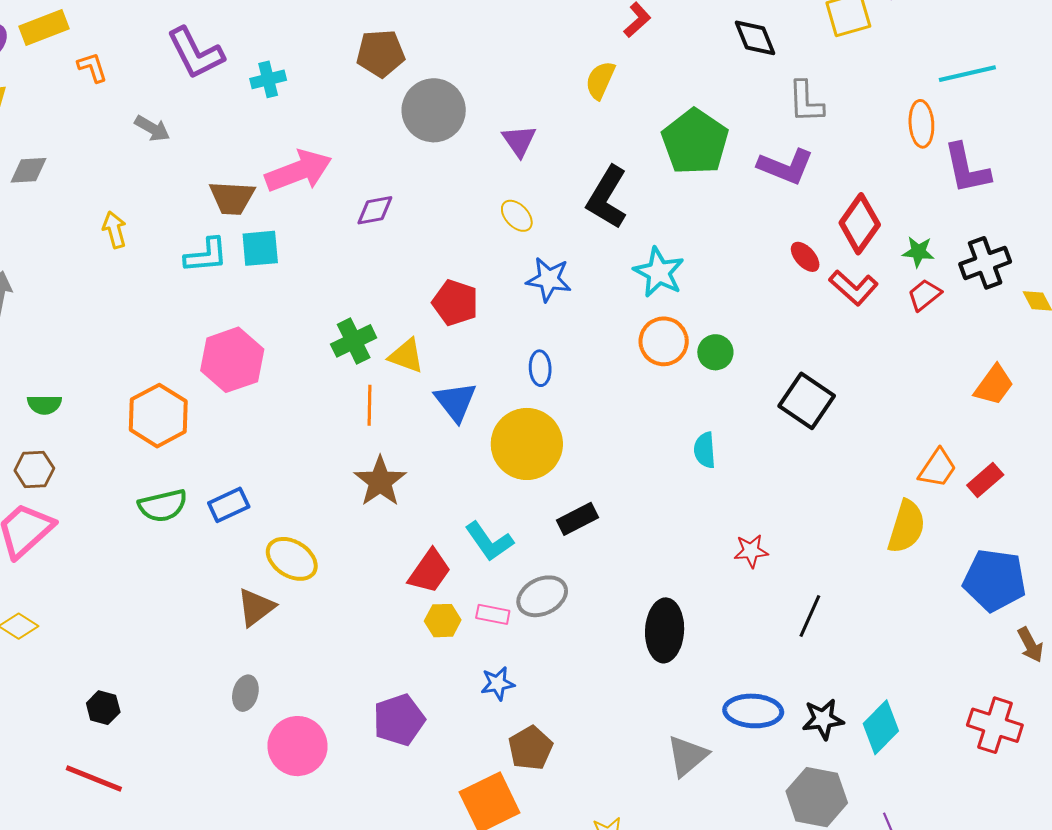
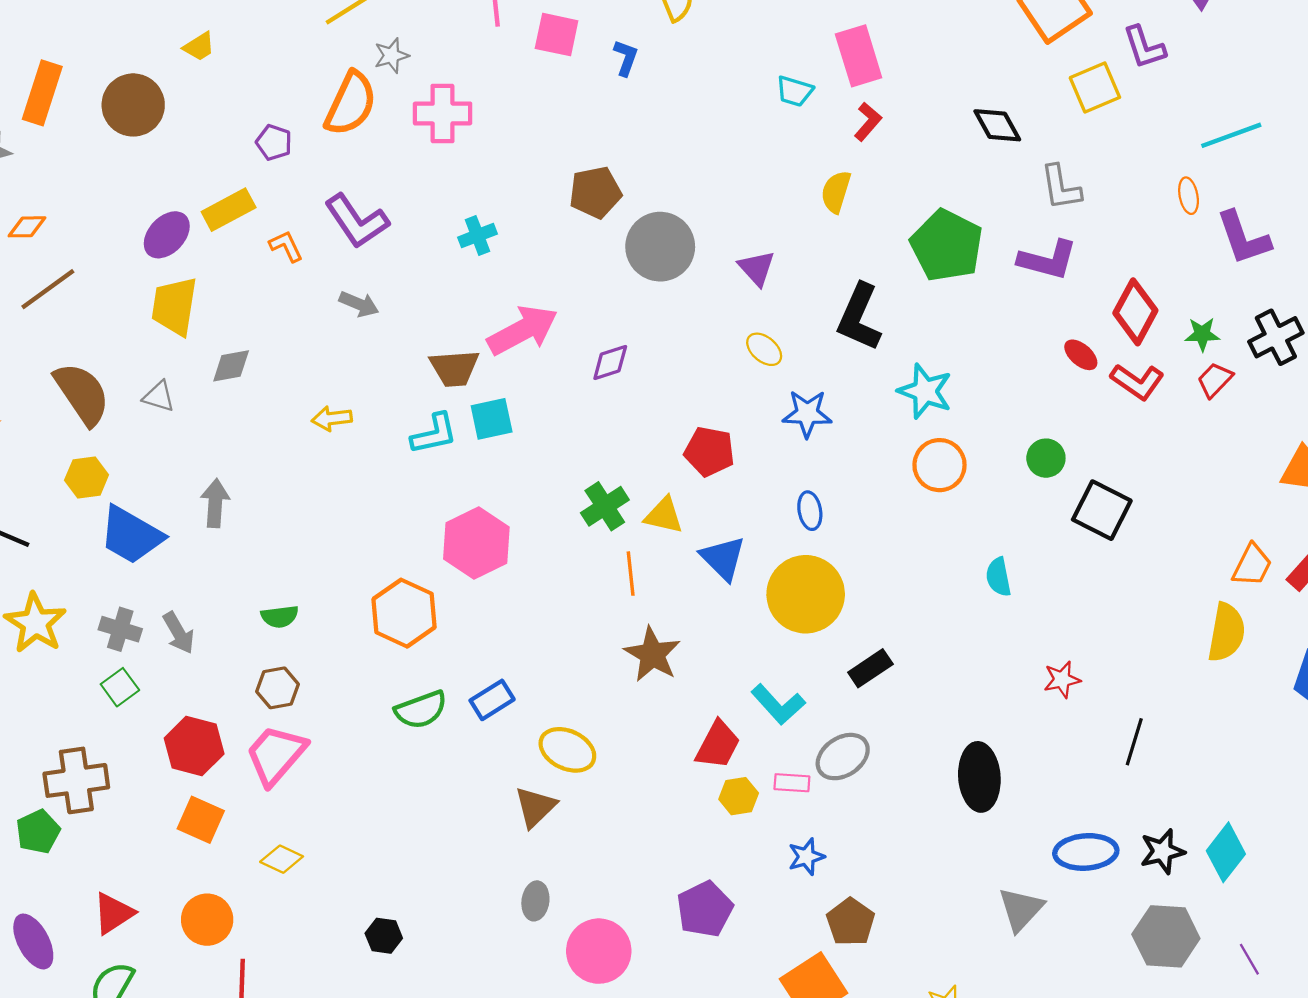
purple L-shape: (196, 53) -> (357, 221), moved
orange ellipse: (921, 124) -> (1189, 196), size x0.7
yellow arrow: (114, 230) -> (332, 418), turned -75
green circle: (715, 352) -> (1046, 458), moved

